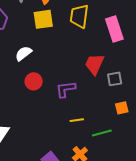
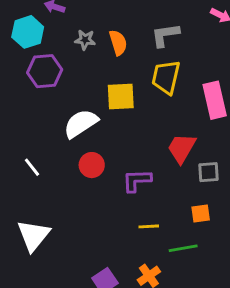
yellow square: (43, 19) -> (121, 96), moved
white semicircle: (23, 53) -> (81, 123), size x1.4
orange square: (122, 108) -> (201, 214), moved

